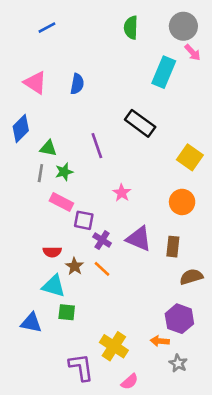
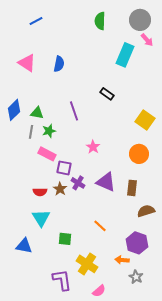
black rectangle: (140, 123) -> (107, 94), size x0.6
blue diamond: (21, 129) -> (14, 110), moved
brown star: (75, 266) -> (60, 189), moved
orange line: (102, 269) -> (100, 226), moved
cyan triangle: (54, 286) -> (41, 218), turned 42
green square: (67, 312) -> (65, 239), moved

